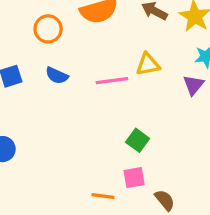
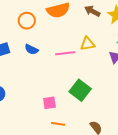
green square: (138, 140) -> (80, 90), size x1.5
pink square: (134, 178) -> (49, 103), moved

